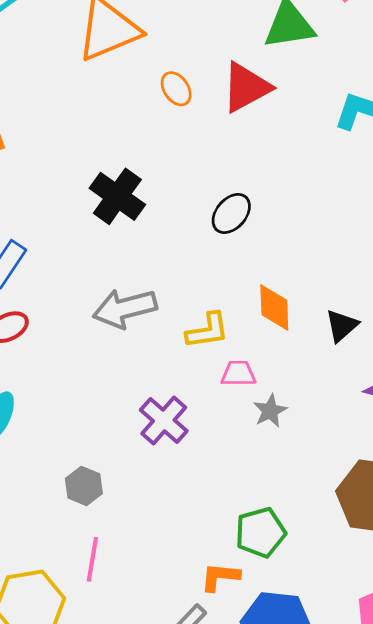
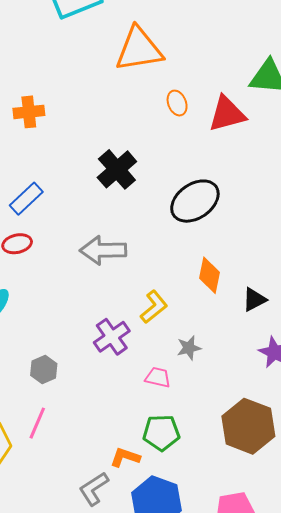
black ellipse: (231, 213) -> (195, 201), size x1.6
yellow L-shape: (208, 331) -> (154, 307), moved, turned -44
pink trapezoid: (238, 374) -> (158, 377), moved

